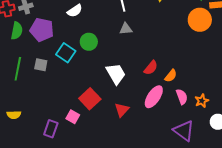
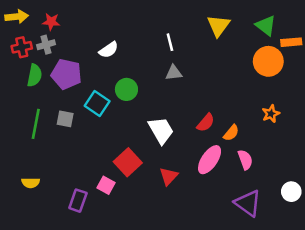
orange star: (202, 101) -> (271, 114), moved

